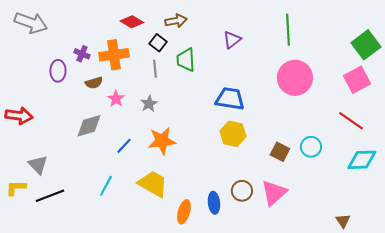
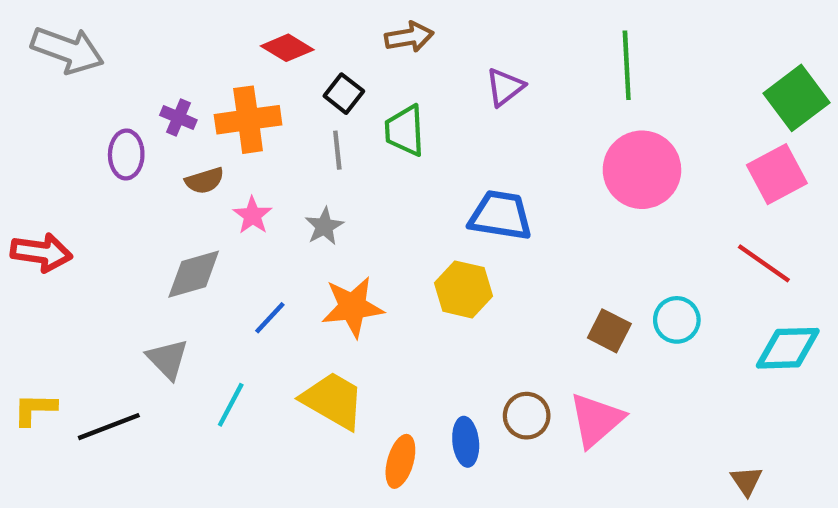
brown arrow: (176, 21) -> (409, 37), moved
yellow hexagon: (233, 134) -> (464, 289), moved
gray triangle: (38, 165) -> (168, 359), moved

